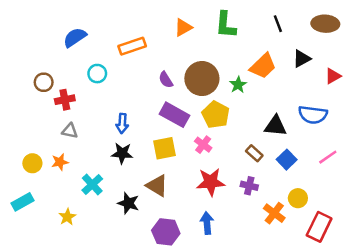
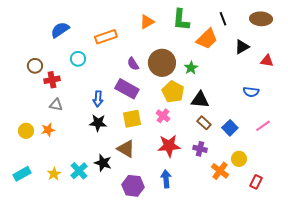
orange trapezoid: (263, 66) -> (207, 39), moved
red triangle: (333, 76) -> (267, 61), turned 40
purple rectangle: (175, 115) -> (127, 89), moved
blue semicircle: (313, 115) -> (251, 92), size x0.7
black triangle: (275, 126) -> (200, 100), moved
cyan cross: (92, 184) -> (79, 171), moved
cyan rectangle: (22, 202) -> (22, 174), moved
red rectangle: (319, 227) -> (256, 182), size x0.6

